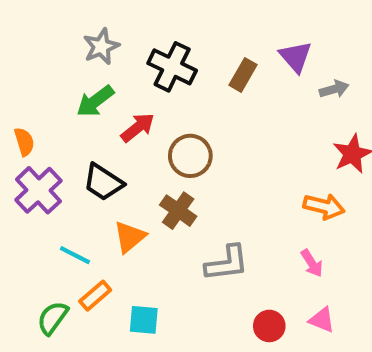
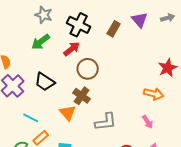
gray star: (101, 47) -> (44, 15), turned -30
gray arrow: (334, 89) -> (168, 18), moved
red arrow: (138, 128) -> (72, 49), moved
orange triangle: (130, 237) -> (68, 113), moved, turned -30

